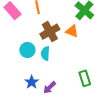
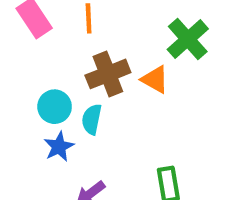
blue star: (32, 82) -> (59, 147), moved

